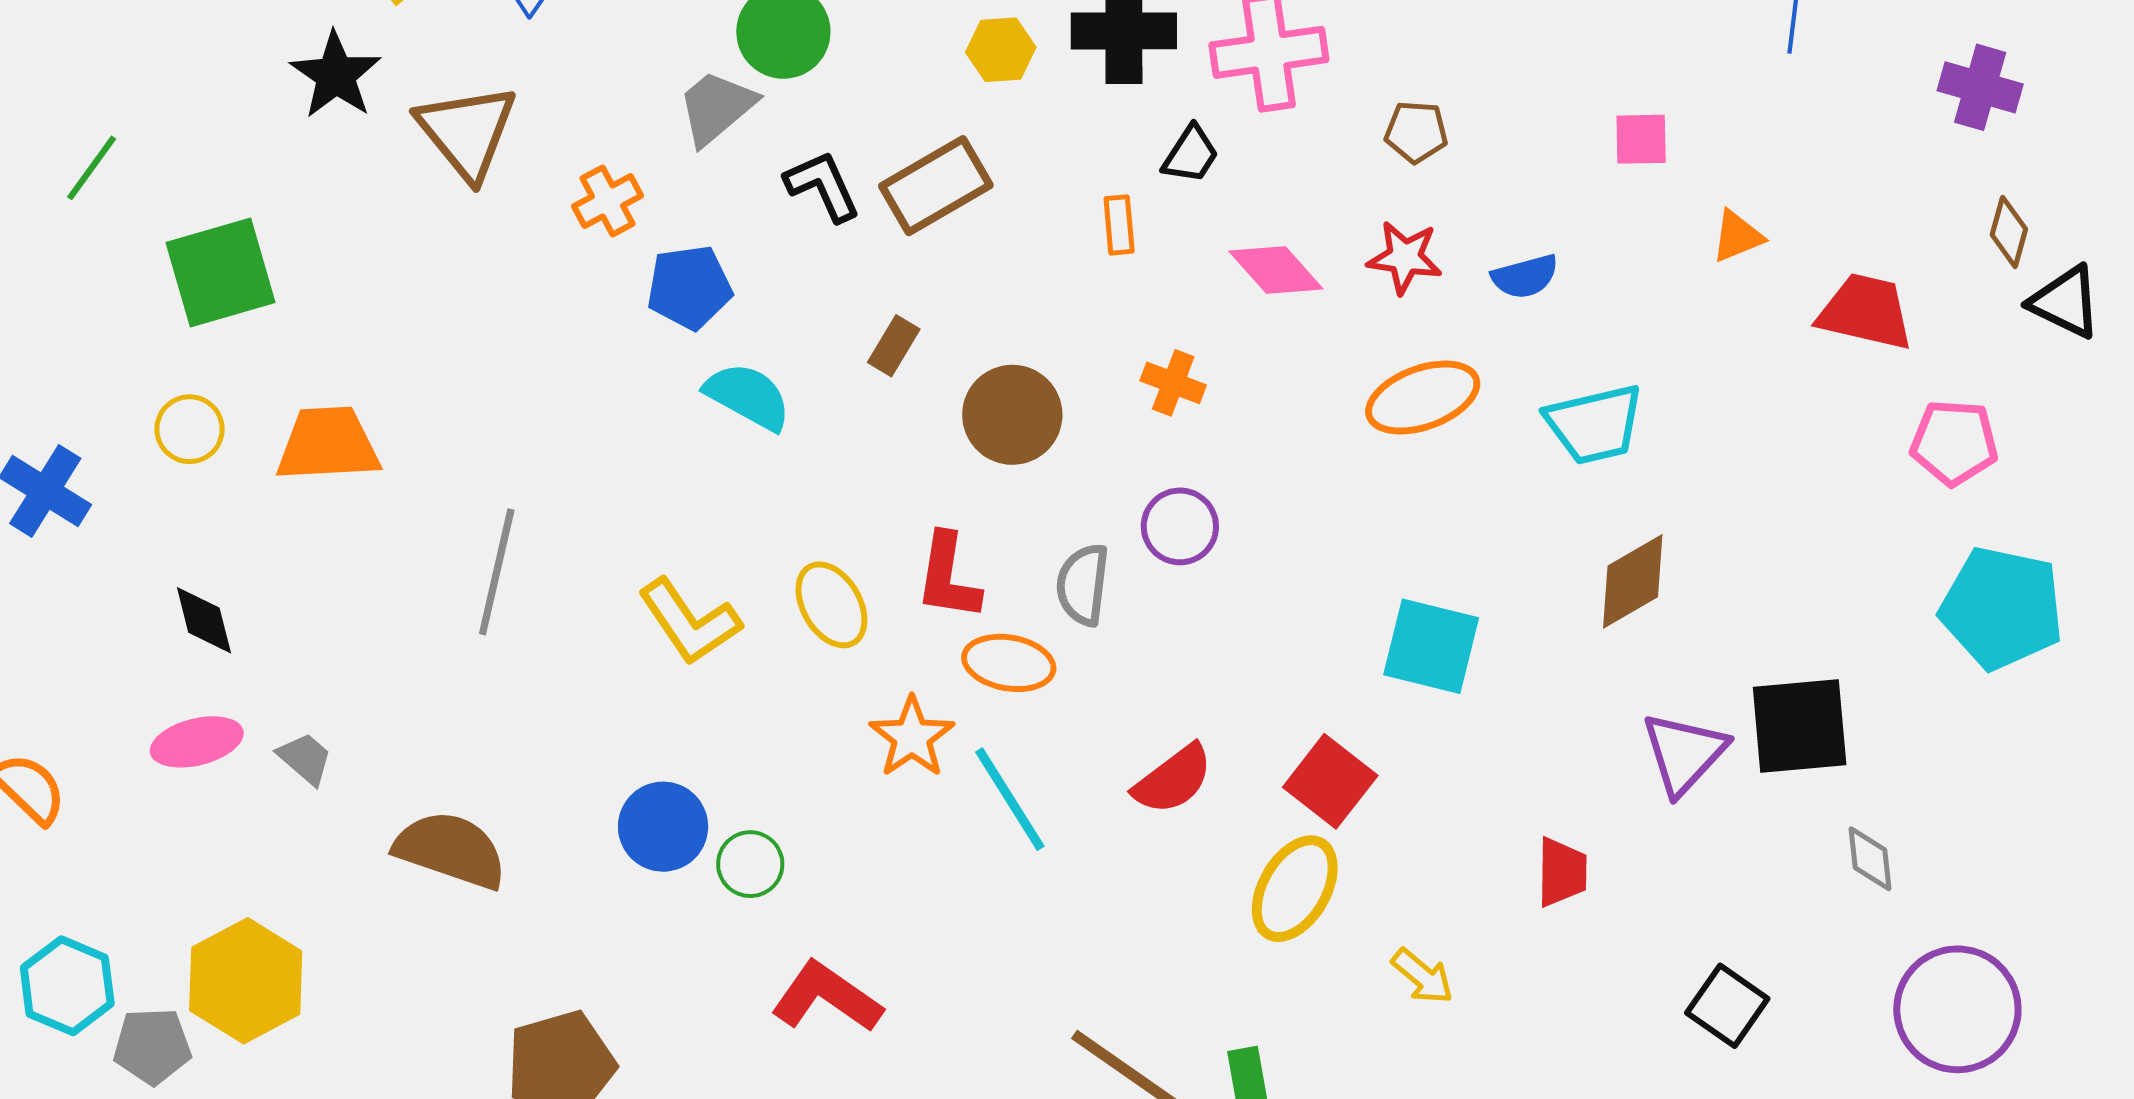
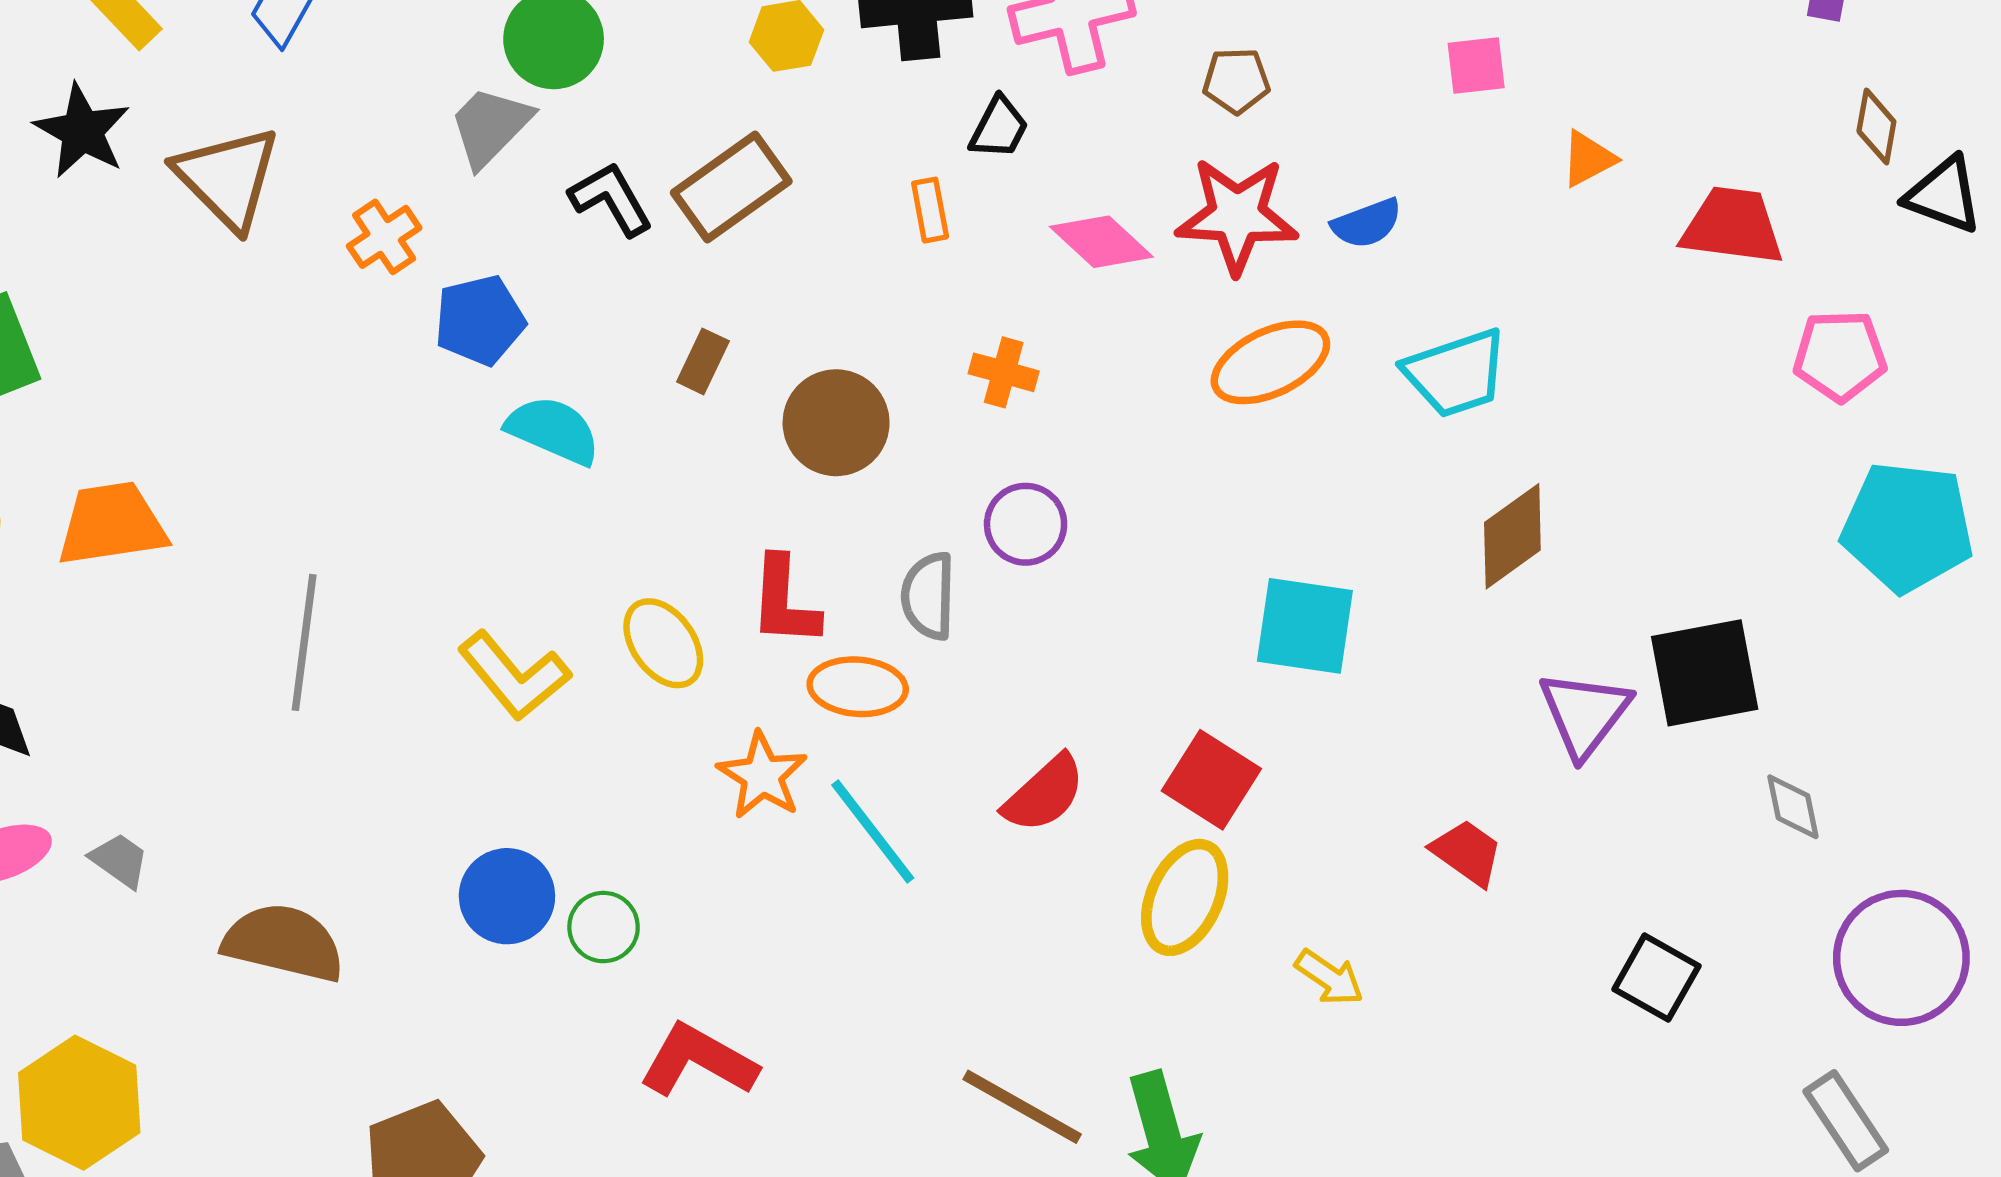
red star: (1405, 257) -> (1237, 215), size x1.5
red trapezoid: (1562, 872) -> (1467, 853), turned -50

